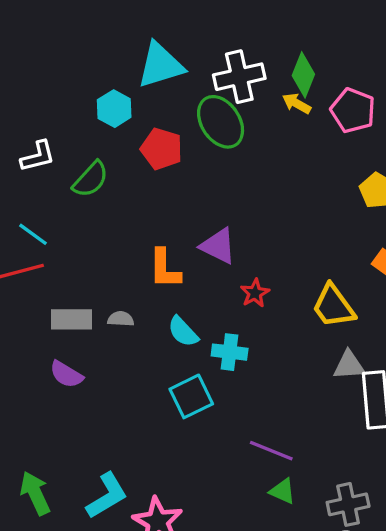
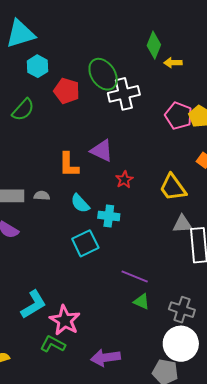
cyan triangle: (160, 65) -> (20, 34), moved
white cross: (239, 77) -> (124, 94), moved
yellow arrow: (297, 103) -> (173, 63), moved, turned -30
pink pentagon: (353, 110) -> (179, 116), moved
gray cross: (348, 504) -> (182, 310), turned 30

